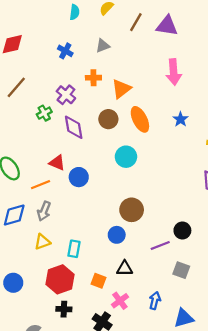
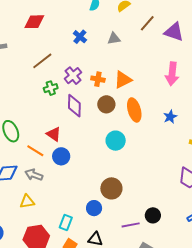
orange cross: (93, 78) -> (98, 79), moved
brown line: (16, 87) -> (42, 61), moved
blue circle: (79, 177) -> (61, 156), moved
orange line: (41, 185) -> (35, 151), turned 42
gray arrow: (44, 211) -> (34, 175), turned 78
cyan rectangle: (74, 249) -> (66, 222), moved

